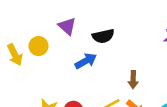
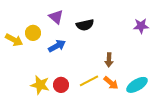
yellow arrow: (15, 55) -> (14, 40), turned -36
blue arrow: (86, 61) -> (57, 46), moved

